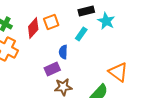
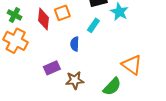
red diamond: (33, 28) -> (44, 19), turned -35
purple rectangle: (52, 69) -> (52, 68), moved

